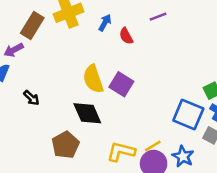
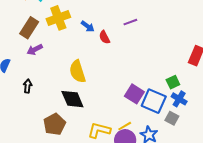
blue arrow: (105, 23) -> (88, 26), turned 96
purple arrow: (14, 50) -> (35, 50), moved
purple square: (121, 84) -> (134, 94), moved
black arrow: (31, 98) -> (28, 86), turned -128

